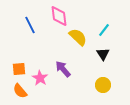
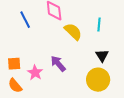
cyan line: (104, 30) -> (99, 25), turned -32
black triangle: (103, 54) -> (102, 56), moved
yellow circle: (103, 85) -> (98, 80), size x1.5

